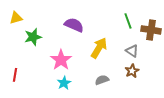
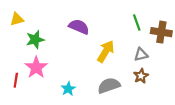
gray triangle: (132, 51) -> (141, 55), turned -48
pink star: (61, 60) -> (36, 67), moved
gray semicircle: (102, 80) -> (109, 86), size x1.5

